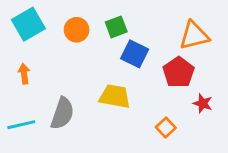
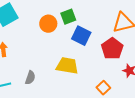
orange circle: (77, 30) -> (48, 24), moved
gray semicircle: (62, 113) -> (30, 78), size x0.6

